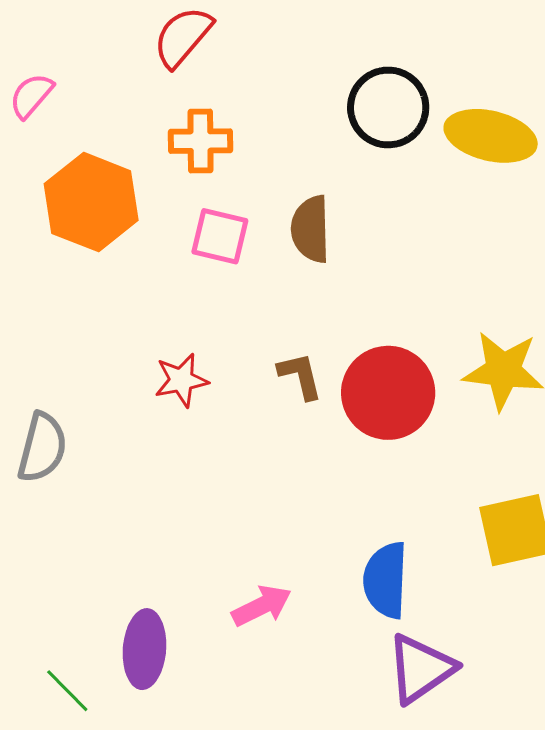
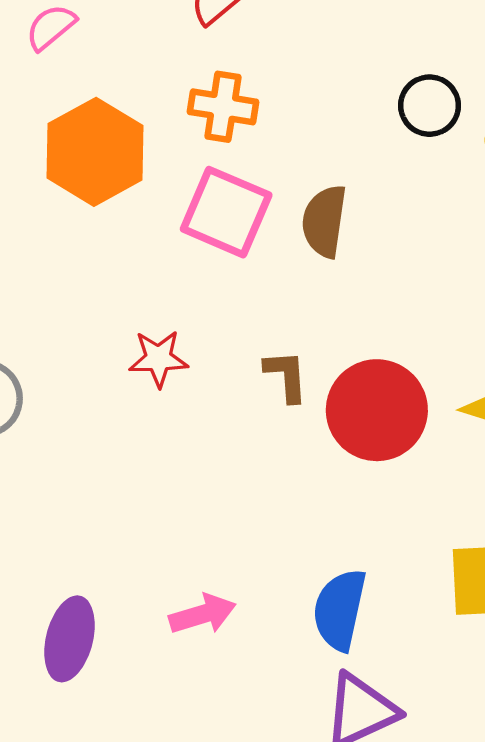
black circle: (388, 107) -> (430, 106), size x0.7
pink square: (220, 236) -> (226, 212), size x1.4

